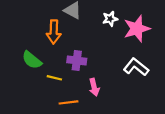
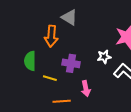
white star: (110, 19) -> (104, 57), moved
green semicircle: (32, 60) -> (30, 61), turned 48

